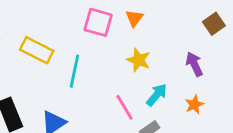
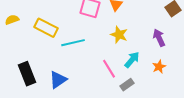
cyan line: (74, 71) -> (73, 43), turned 65

